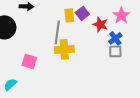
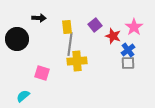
yellow rectangle: (69, 15) -> (67, 27), moved

